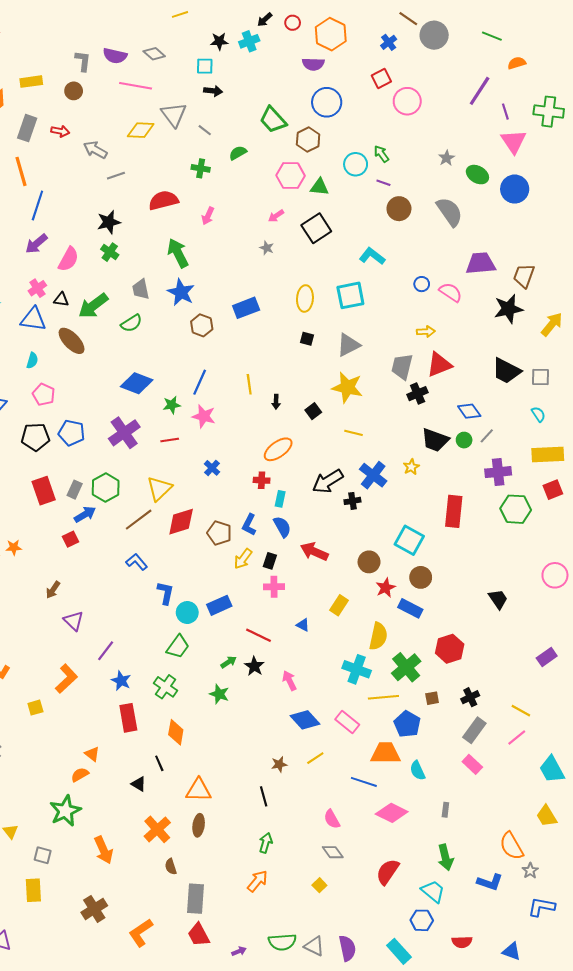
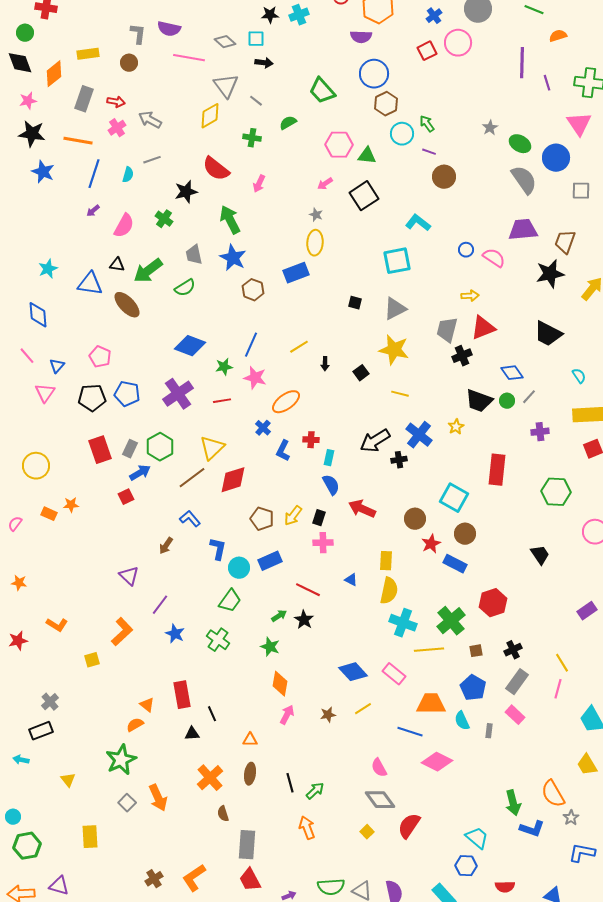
gray diamond: (154, 54) -> (225, 42), moved
purple line: (480, 91) -> (522, 63), turned -32
pink circle: (407, 101) -> (458, 43), moved
yellow diamond: (141, 130) -> (210, 116), moved, turned -32
brown hexagon: (308, 139) -> (386, 104), moved
pink triangle: (514, 142) -> (579, 124), moved
orange line: (21, 171) -> (78, 141), turned -64
gray line: (116, 176) -> (152, 160), moved
red semicircle: (163, 200) -> (216, 169), turned -128
gray semicircle: (450, 212) -> (524, 180), moved
black star: (109, 222) -> (186, 192), moved
purple arrow: (36, 244) -> (93, 211), size x0.6
pink cross: (37, 288) -> (117, 128), moved
yellow ellipse: (305, 299) -> (315, 243), moved
cyan semicircle: (32, 360) -> (128, 175), moved
gray square: (540, 377) -> (581, 191), moved
yellow line: (249, 384) -> (299, 347), turned 66
orange ellipse: (278, 449) -> (286, 402), moved
purple cross: (498, 472) -> (540, 432), size x0.7
green hexagon: (516, 509) -> (556, 492), moved
blue L-shape: (249, 525) -> (283, 451), moved
brown pentagon: (219, 533) -> (262, 519), moved
brown arrow: (53, 590) -> (166, 546), moved
yellow rectangle: (339, 605) -> (386, 561), turned -30
yellow semicircle: (378, 636) -> (389, 591), moved
pink arrow: (289, 681) -> (287, 715), moved, turned 54
yellow line: (521, 711) -> (562, 663), turned 30
red rectangle: (128, 718) -> (182, 695), moved
blue pentagon: (407, 724) -> (473, 688), moved
orange diamond: (176, 732) -> (280, 684), moved
pink line: (517, 737) -> (558, 689), turned -36
black triangle: (139, 784) -> (192, 734), turned -35
orange triangle: (199, 790) -> (250, 740), size x0.6
black line: (264, 796) -> (290, 783), moved
gray rectangle: (445, 810) -> (489, 731), moved
green arrow: (266, 843) -> (315, 791), turned 30
gray diamond: (333, 852) -> (380, 800), size x1.4
gray square: (43, 855) -> (127, 803), moved, turned 30
green arrow: (445, 857) -> (513, 803), moved
red semicircle: (388, 872) -> (409, 826), moved
orange arrow: (257, 881) -> (307, 828), turned -60
brown cross: (94, 909) -> (154, 879), moved, size x0.7

